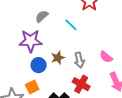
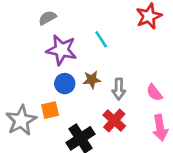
gray semicircle: (42, 16) -> (47, 18), moved
cyan line: (71, 25) -> (101, 39), moved

